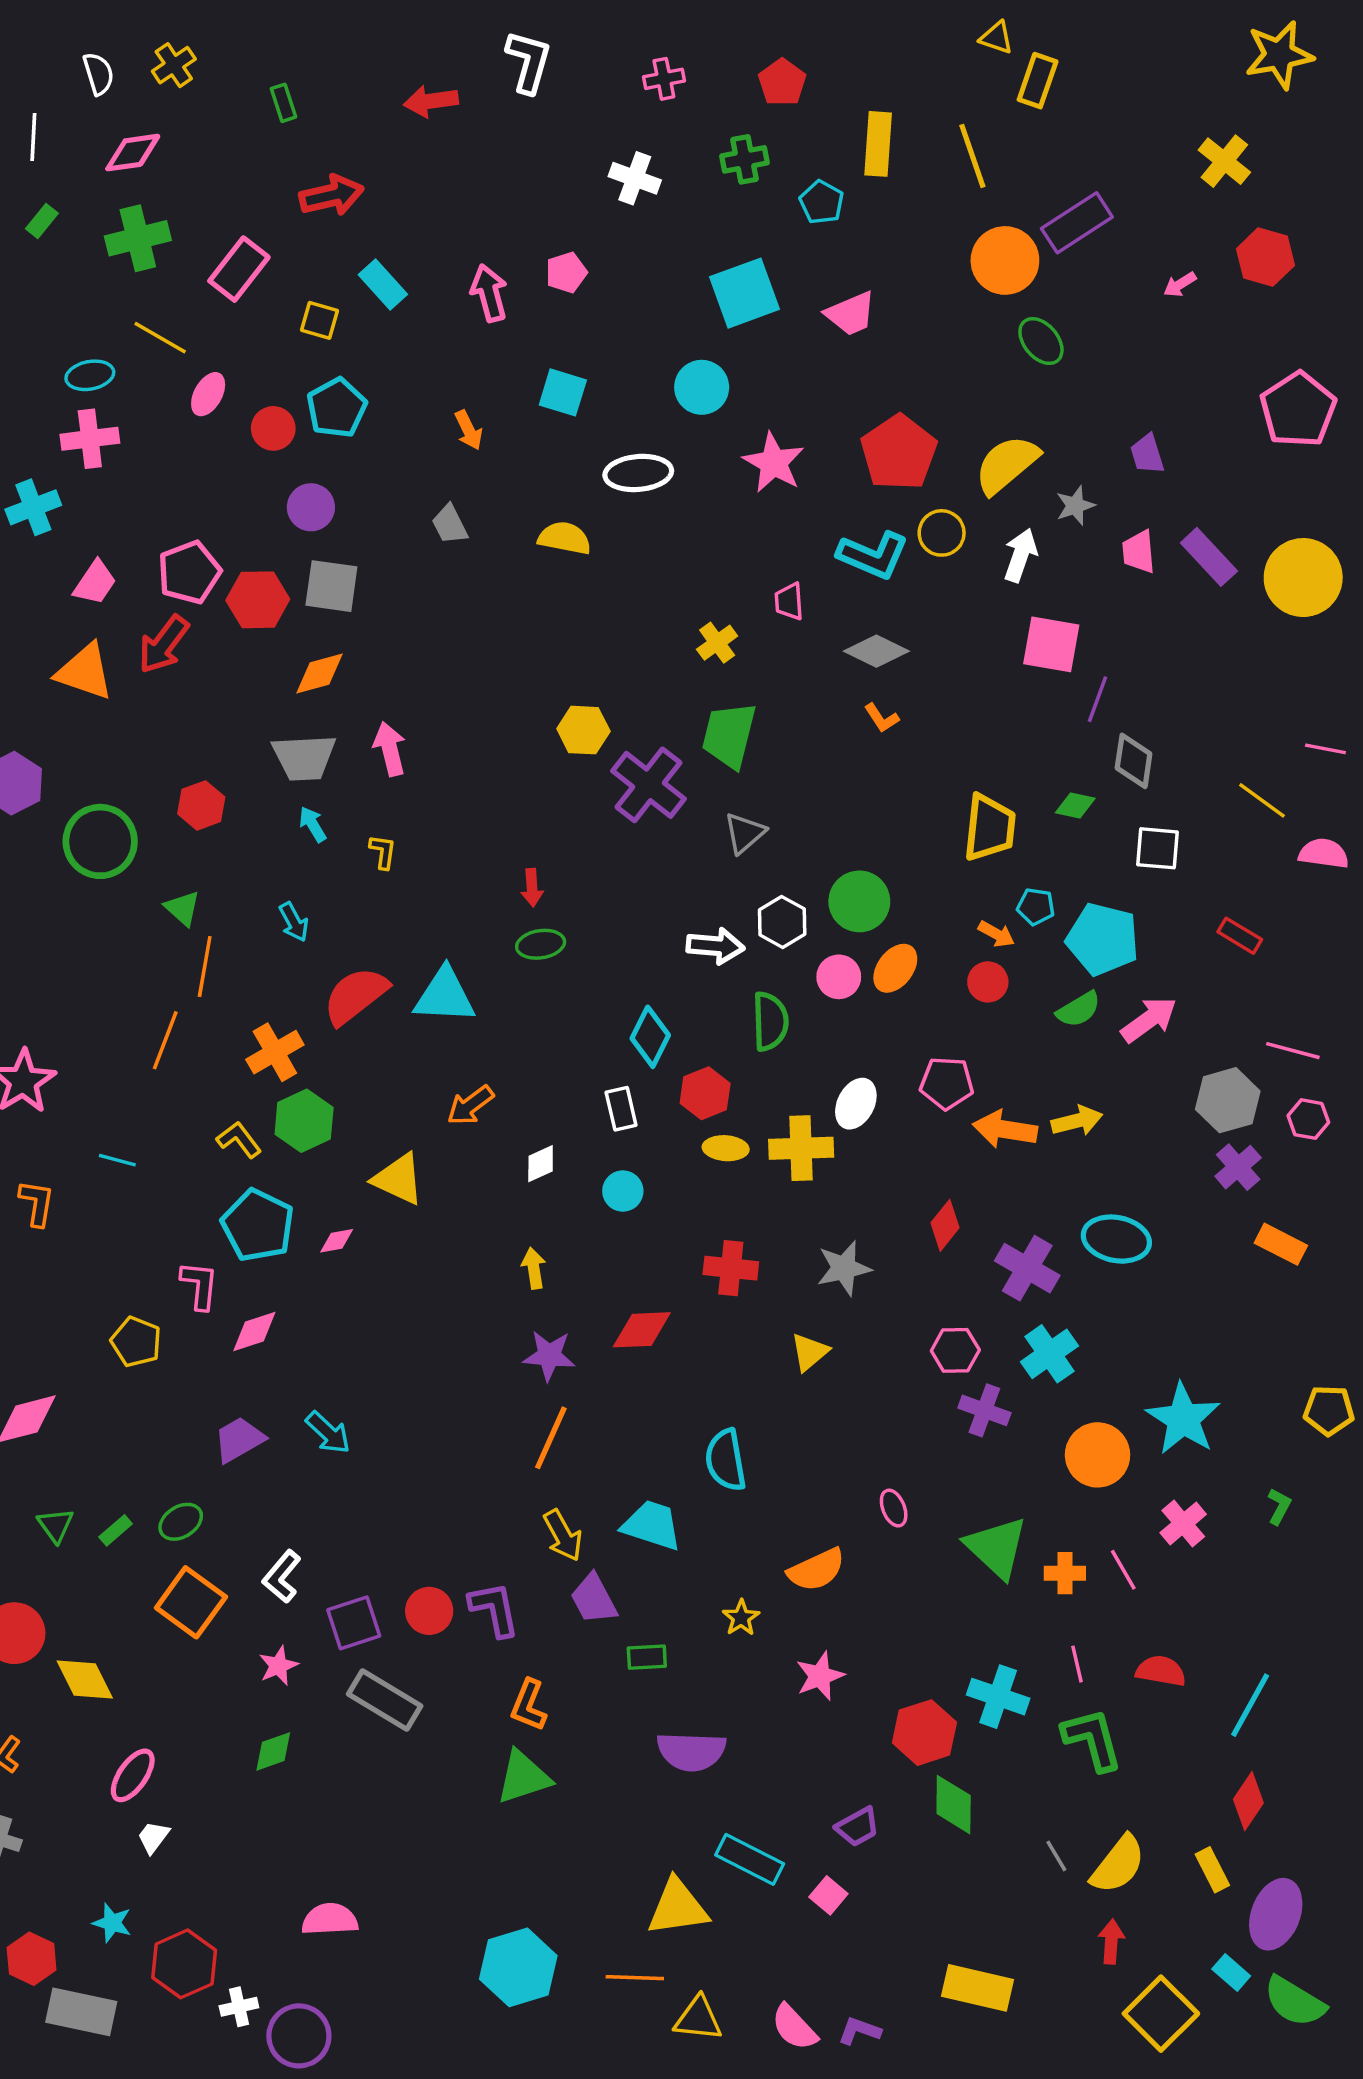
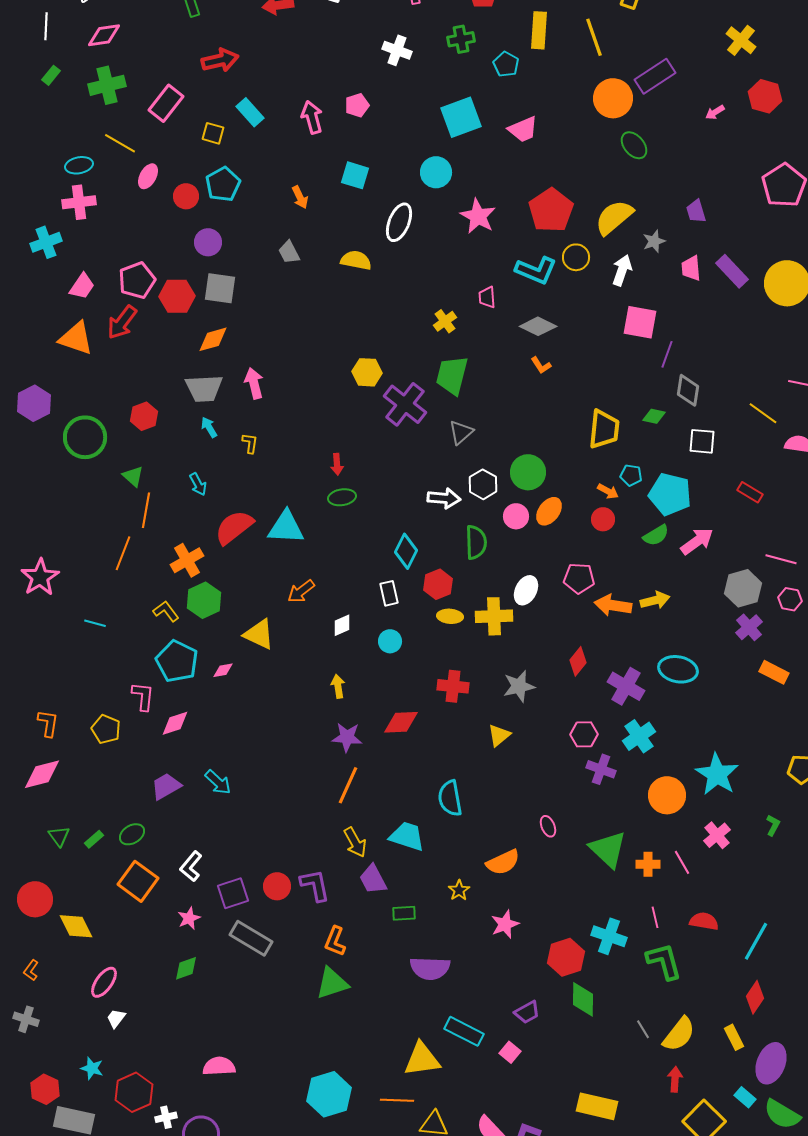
white ellipse: (638, 473) -> (399, 222), turned -63
orange L-shape: (37, 1203) -> (48, 723), moved

